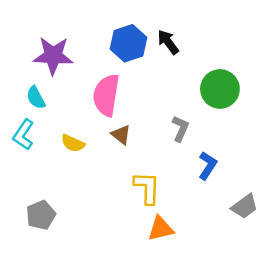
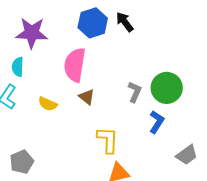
green circle: (220, 89) -> (167, 88), moved
cyan semicircle: (36, 98) -> (18, 67), turned 30

